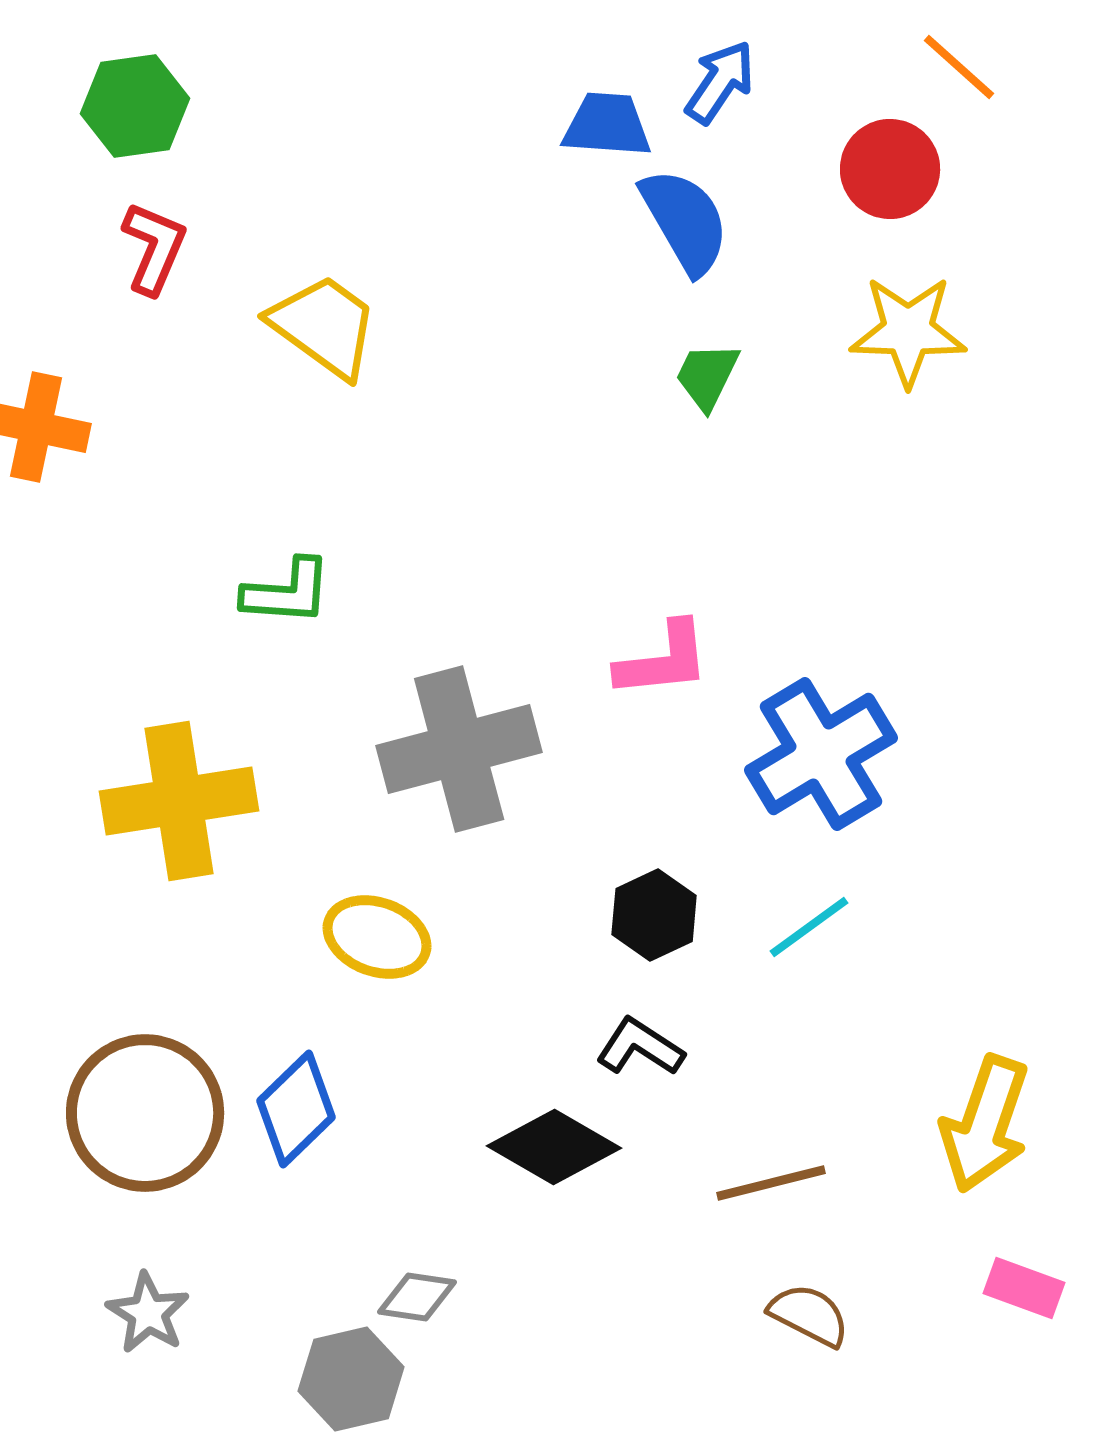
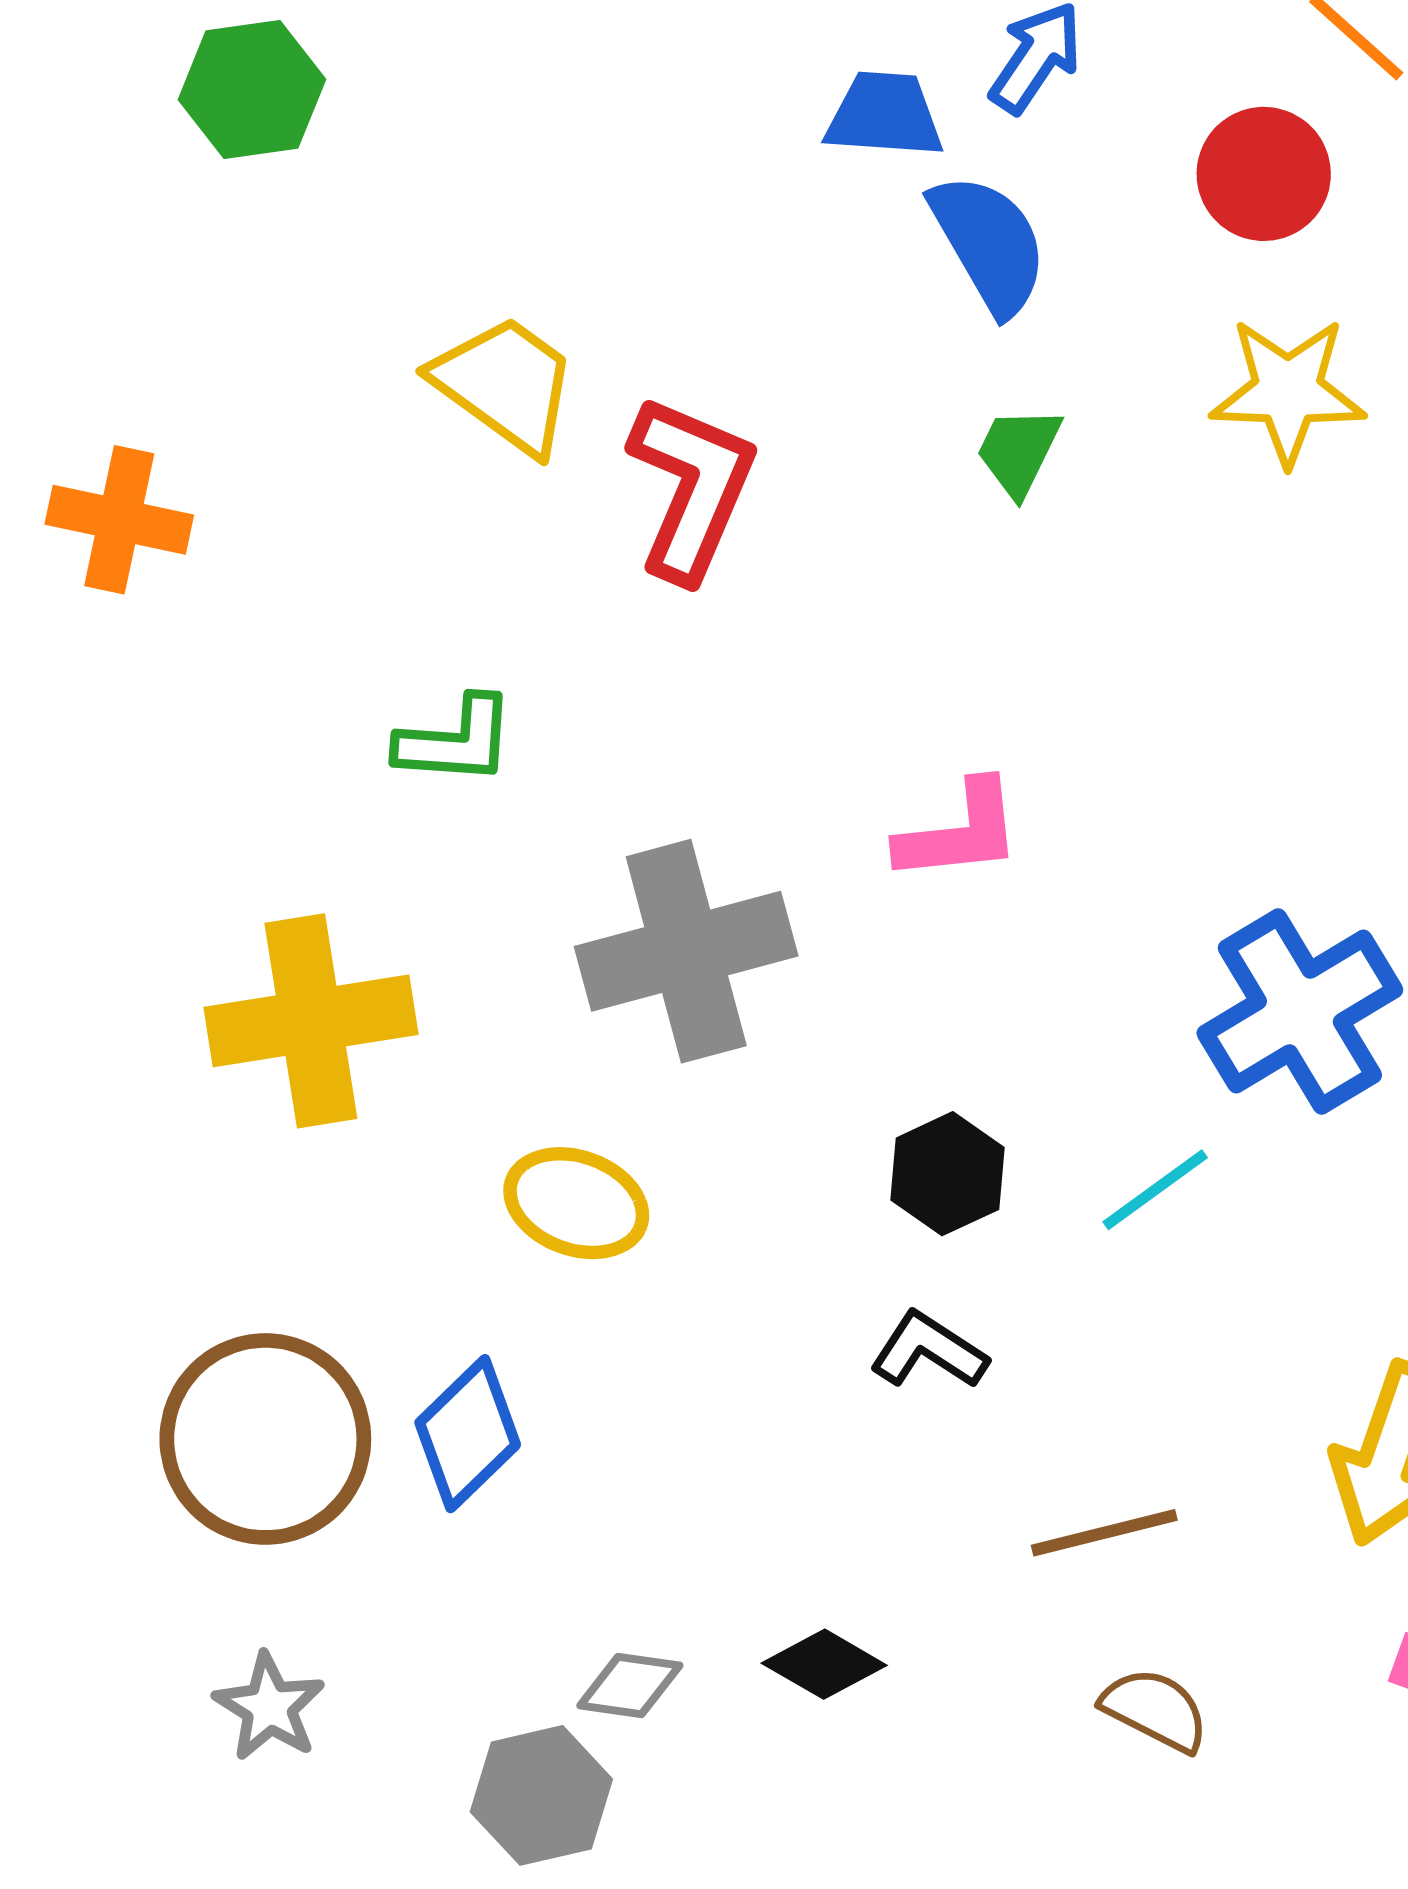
red L-shape: (154, 248) -> (691, 488), moved, size x1.5
blue cross: (821, 754) -> (1300, 1012), moved
black diamond: (554, 1147) -> (824, 1664), moved, size x0.7

